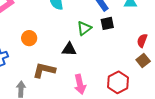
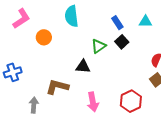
black square: (107, 23) -> (122, 42), turned -32
orange circle: (29, 38) -> (44, 37), moved

